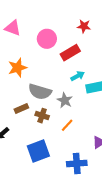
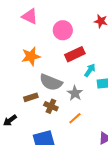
red rectangle: (70, 53) -> (75, 54), moved
cyan arrow: (78, 76) -> (90, 70), turned -32

